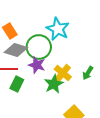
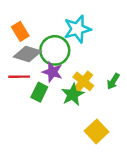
cyan star: (58, 29) -> (77, 29), turned 30
green rectangle: (17, 84) -> (39, 92), moved

